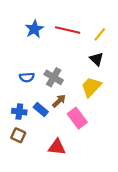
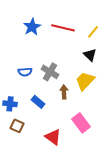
brown arrow: (59, 101) -> (64, 92), moved, turned -48
blue cross: (19, 112) -> (10, 104), moved
pink rectangle: (77, 118) -> (81, 123), moved
red triangle: (57, 147) -> (53, 137), turned 30

